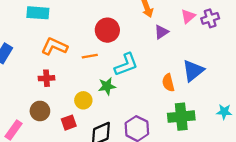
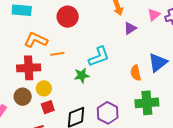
red circle: (107, 30) -> (68, 17), moved
orange line: (90, 56) -> (57, 54), moved
red cross: (46, 78) -> (29, 68), size x1.6
yellow circle: (83, 100) -> (44, 88), moved

